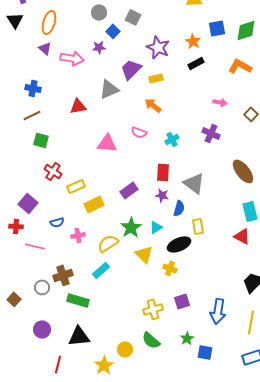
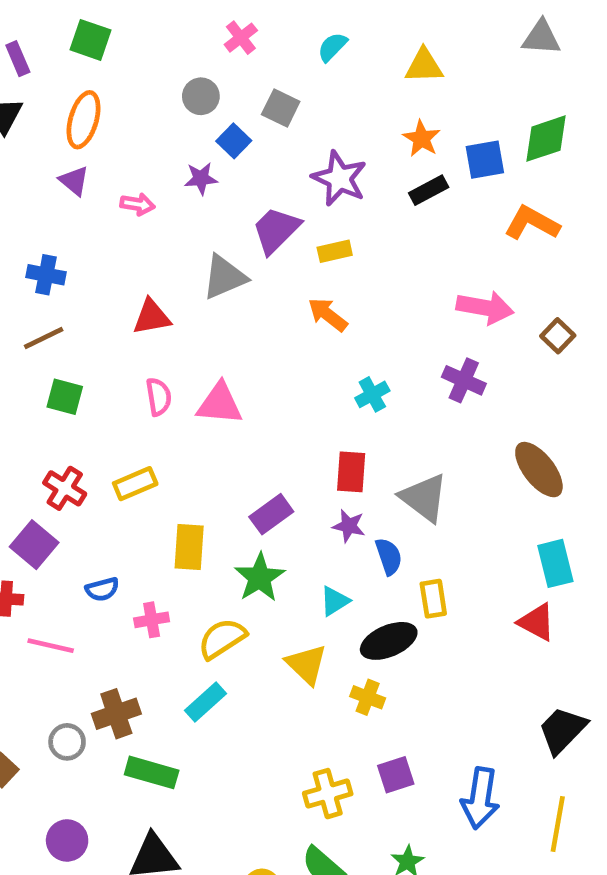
blue square: (217, 28) -> (485, 160), moved
orange star: (193, 41) -> (422, 139), moved
pink arrow: (72, 58) -> (137, 204), size x0.6
black rectangle: (196, 63) -> (429, 190), moved
pink arrow: (220, 102) -> (485, 308), size x1.6
pink semicircle: (139, 132) -> (159, 397), moved, turned -119
red cross: (53, 171) -> (65, 488), moved
yellow rectangle: (76, 186) -> (135, 484), moved
yellow rectangle: (94, 204) -> (189, 547), turned -60
blue semicircle: (179, 208) -> (389, 556), turned -35
green star: (131, 227) -> (260, 578), moved

